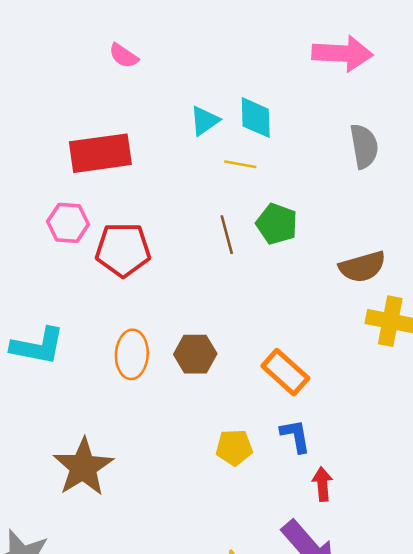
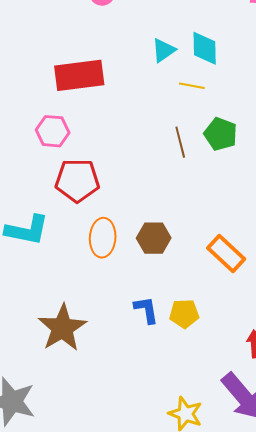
red pentagon: (123, 250) -> (77, 180), moved
blue L-shape: (296, 436) -> (146, 310), moved

